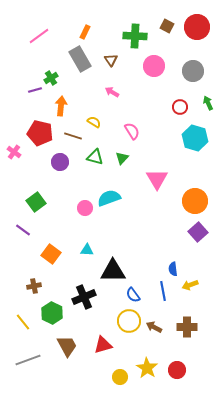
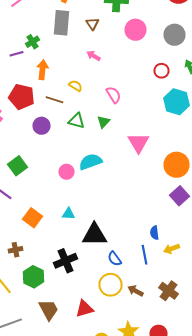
gray rectangle: (80, 59) -> (62, 23), turned 35
brown cross: (187, 327) -> (168, 291), turned 36

